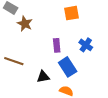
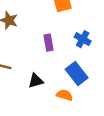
blue rectangle: (68, 67) -> (77, 73), moved

